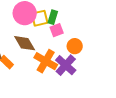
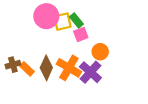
green rectangle: (53, 17) -> (76, 20), turned -56
brown diamond: (25, 43) -> (46, 68), moved, turned 55

